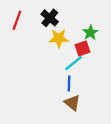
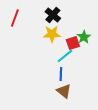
black cross: (50, 18) -> (53, 15), moved
green star: (90, 33) -> (84, 37), moved

